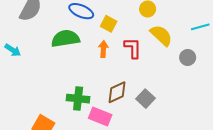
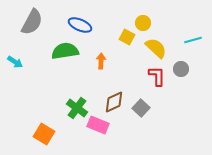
yellow square: (109, 24) -> (127, 37), moved
red L-shape: (133, 48) -> (157, 76), moved
green cross: (78, 99) -> (77, 108), turned 30

